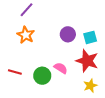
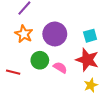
purple circle: (68, 34) -> (55, 34), moved, size x1.5
green circle: (42, 76) -> (40, 60), moved

